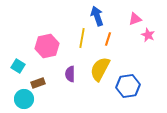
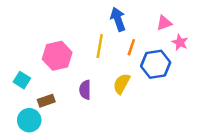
yellow semicircle: (100, 69) -> (122, 84), size x0.7
blue hexagon: (128, 86) -> (156, 64), moved

